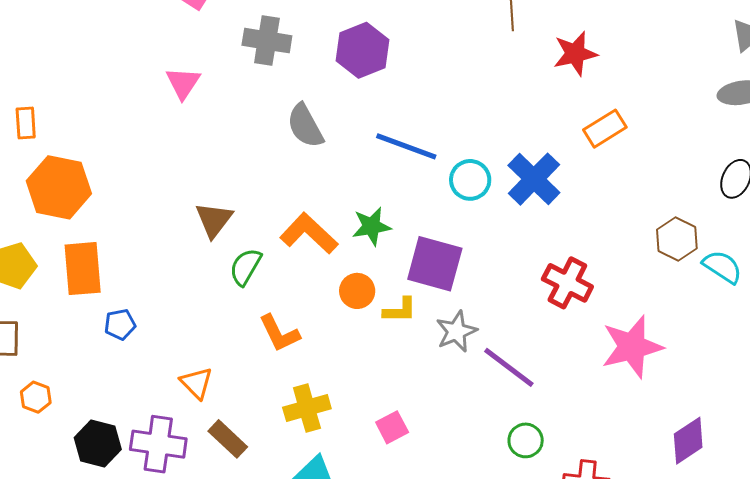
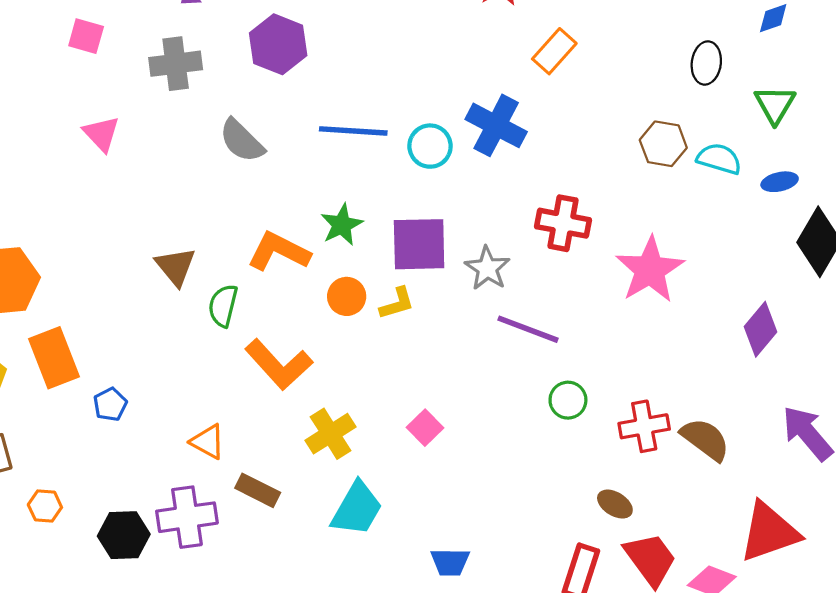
gray star: (456, 332) -> (487, 268), moved
orange L-shape: (279, 333) -> (279, 364), size x1.4
purple diamond: (688, 441) -> (761, 329), moved

